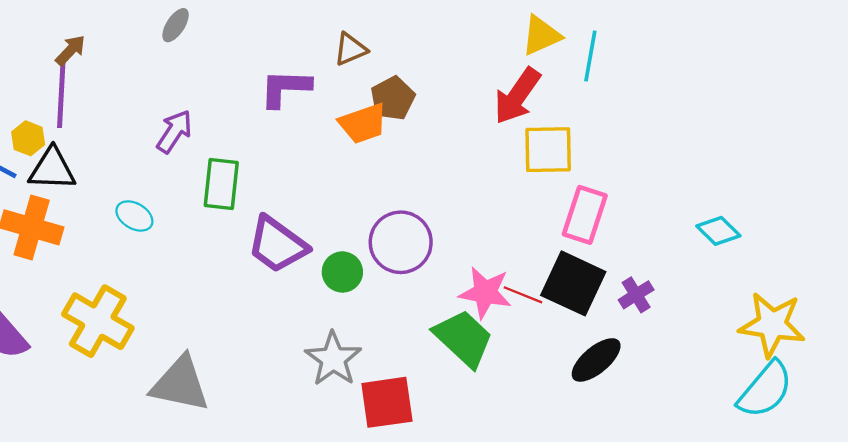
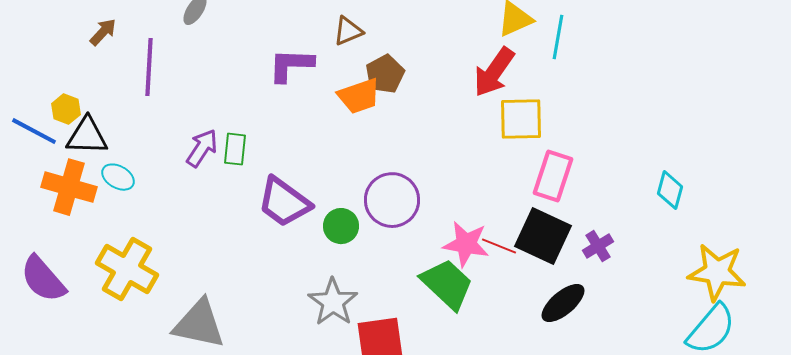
purple line: (61, 95) -> (149, 67), moved
purple arrow: (174, 131) -> (202, 148), moved
green rectangle: (221, 184) -> (235, 149), size x0.7
cyan ellipse: (134, 216) -> (118, 177), moved
cyan diamond: (718, 231) -> (670, 190), turned 60

